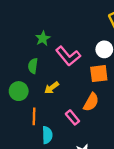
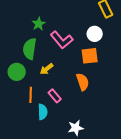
green semicircle: (33, 66) -> (30, 49), size x1.5
orange semicircle: (91, 102) -> (83, 82), turned -48
pink rectangle: (72, 117) -> (55, 96), moved

